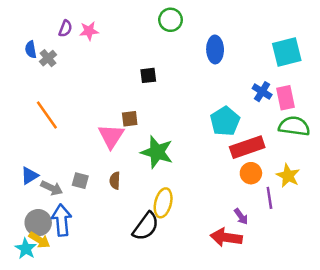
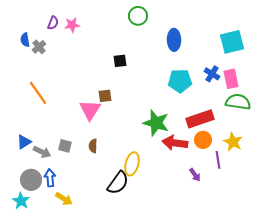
cyan pentagon: (225, 121) -> (180, 81), moved, turned 30
green star: (157, 152) -> (156, 123), moved
blue arrow: (62, 220) -> (50, 178), size x0.7
red arrow: (226, 237) -> (175, 143), moved
yellow arrow: (39, 240) -> (64, 199), moved

